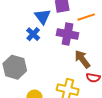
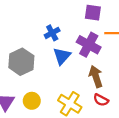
blue triangle: (43, 17) -> (62, 56), moved

